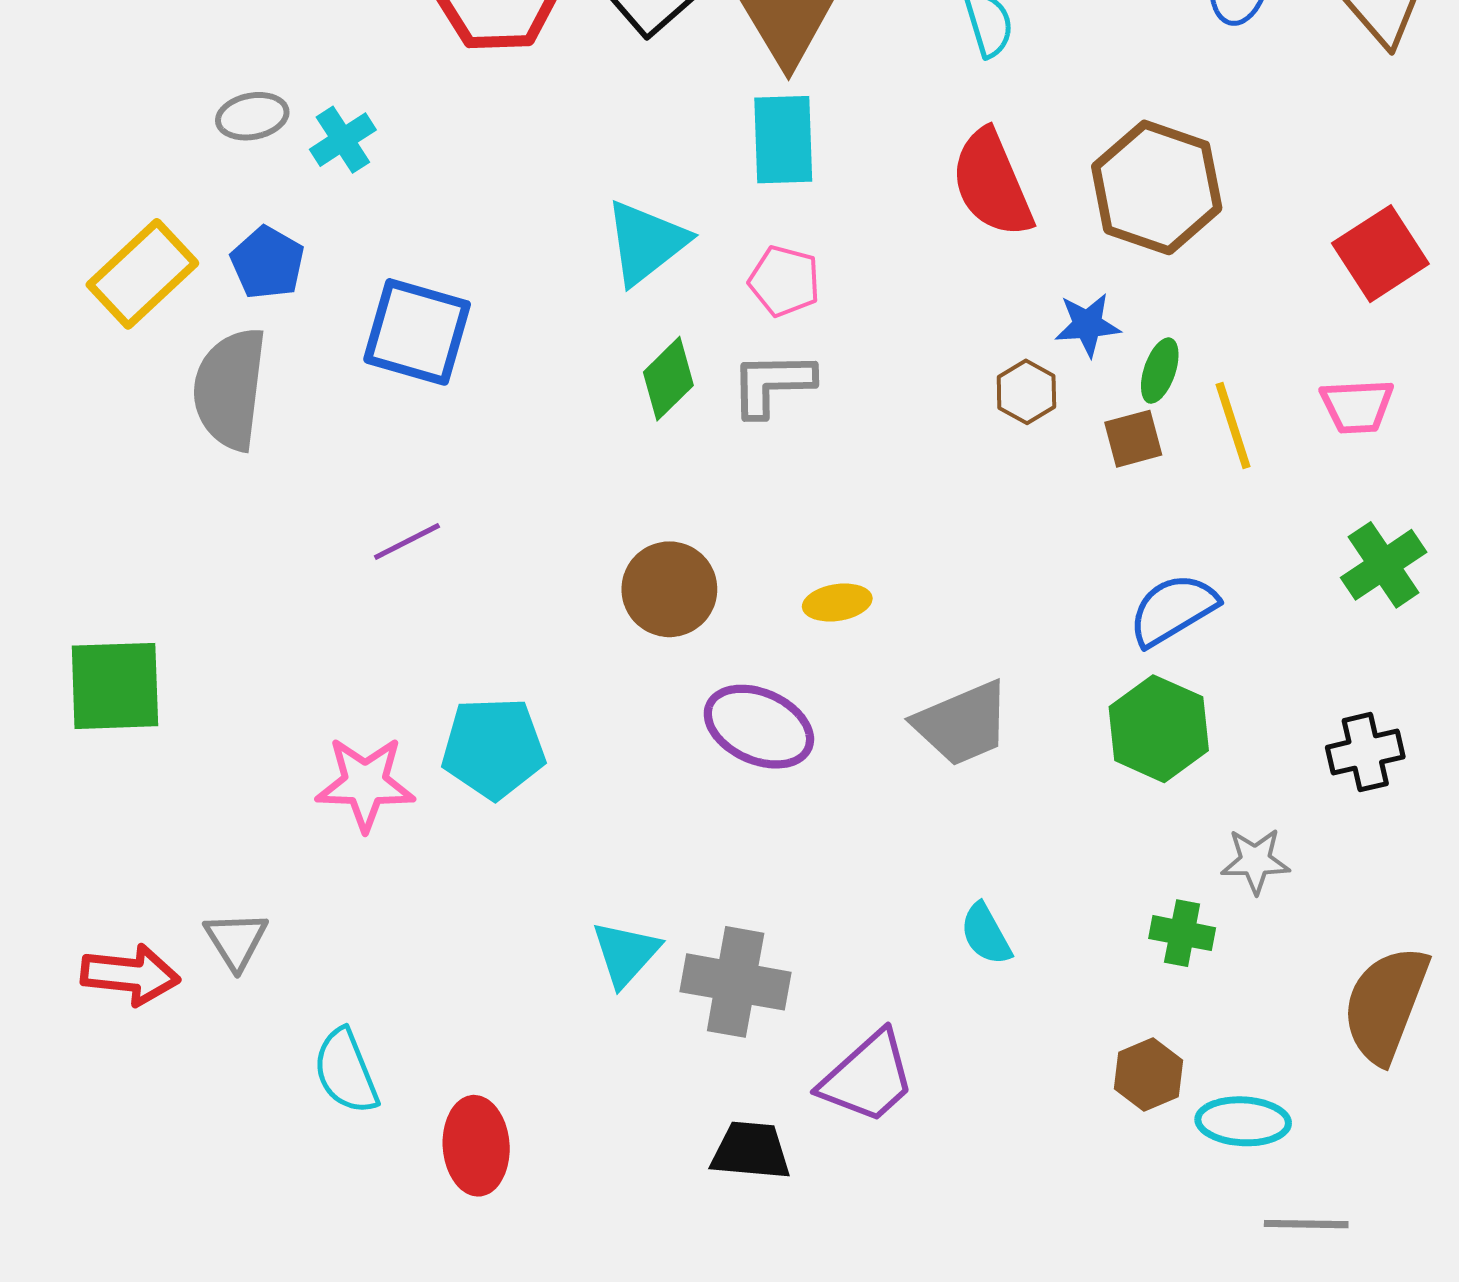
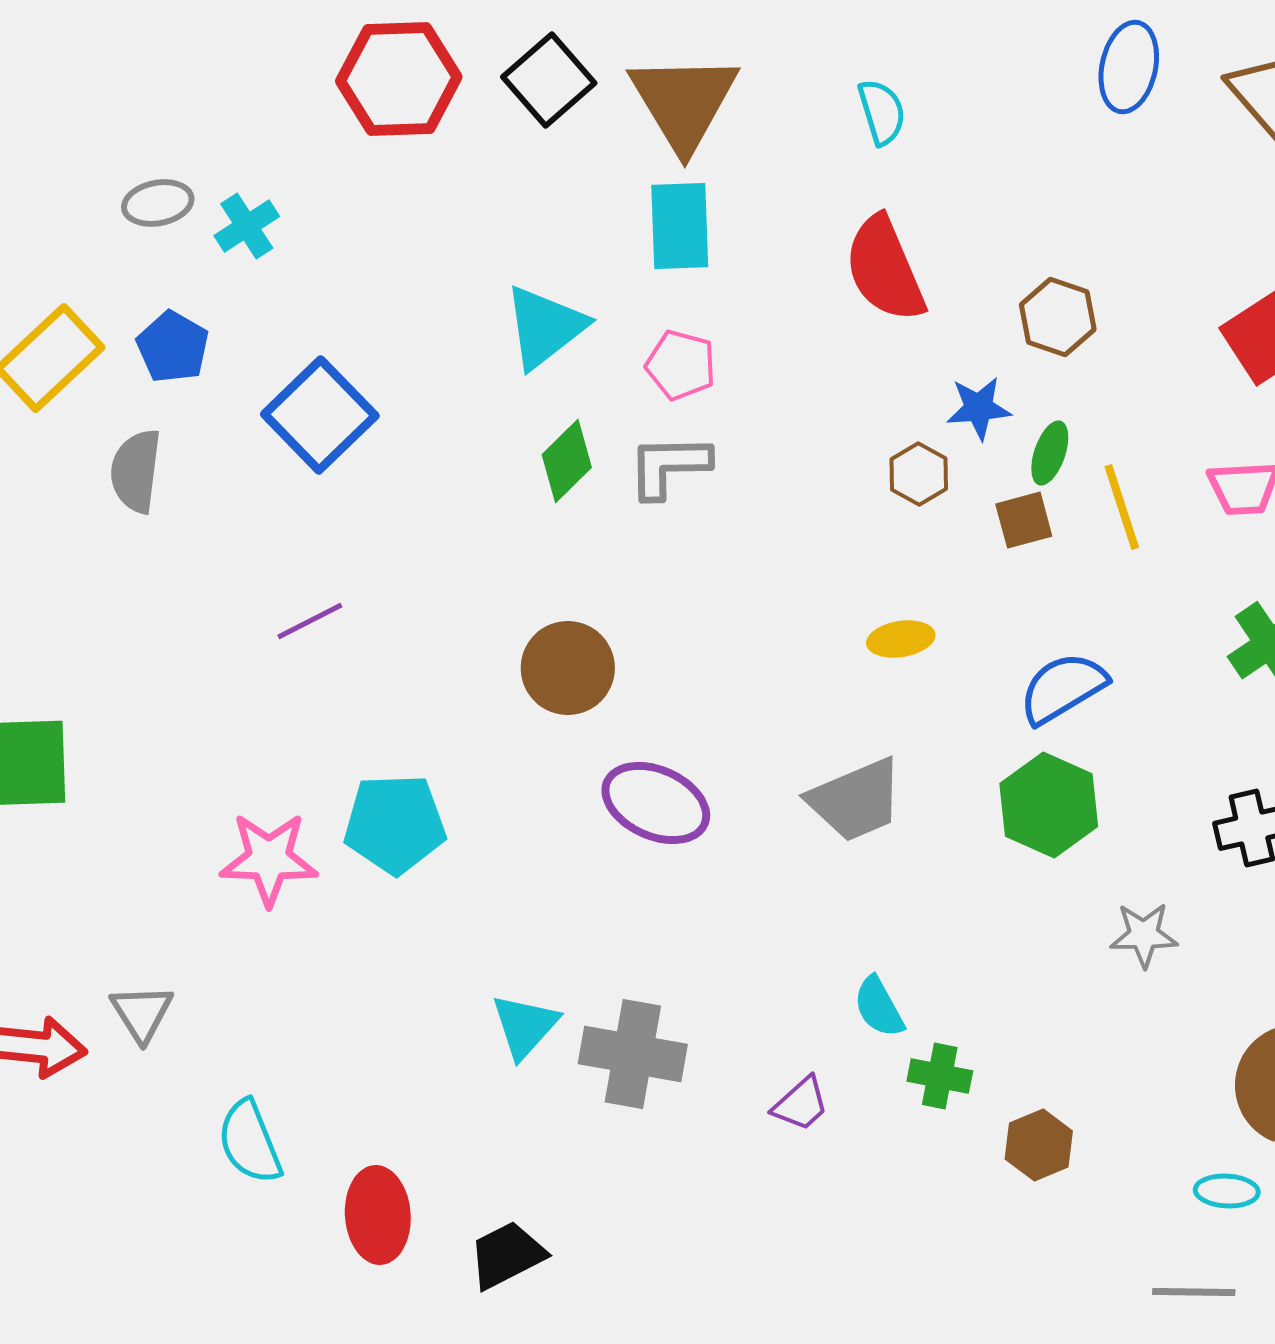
brown hexagon: (1157, 187) -> (1058, 317), moved, size x0.6
blue square: (417, 332) -> (320, 415), turned 30
gray semicircle: (230, 389) -> (136, 471), size x0.7
yellow ellipse: (837, 602) -> (901, 639), moved
green cross: (1182, 933) -> (940, 1076), moved
purple trapezoid: (868, 1078) -> (801, 1104), moved, size x0.6
cyan ellipse: (1243, 1121) -> (1227, 1191), moved, size x0.7
black trapezoid: (751, 1151) -> (507, 1255), moved, turned -32

